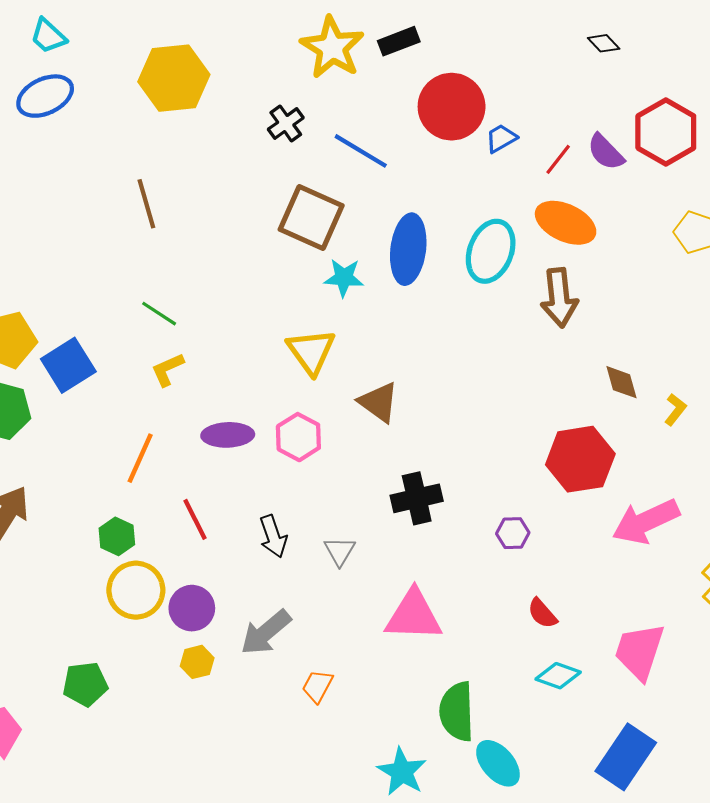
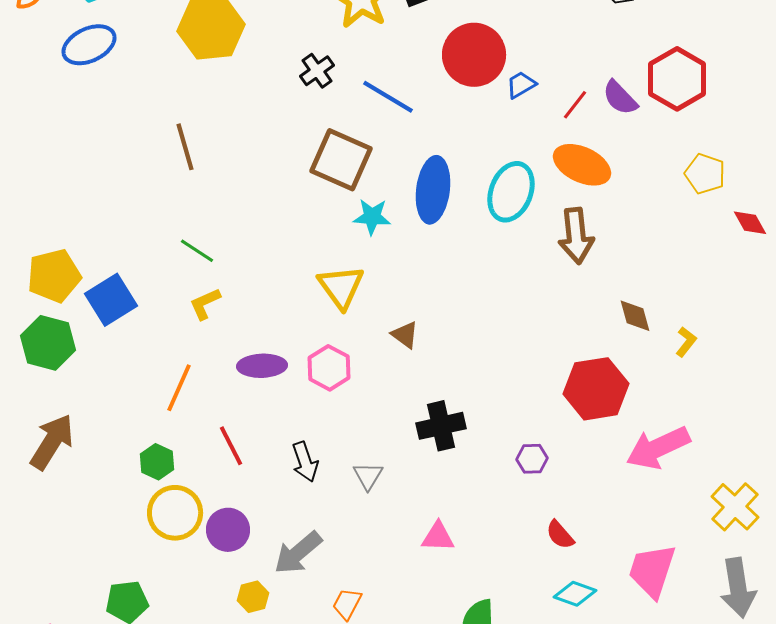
brown triangle: (379, 402) -> (405, 335), size x0.7
pink triangle: (414, 615) -> (438, 537), size x0.6
yellow hexagon: (197, 662) -> (253, 597), moved

